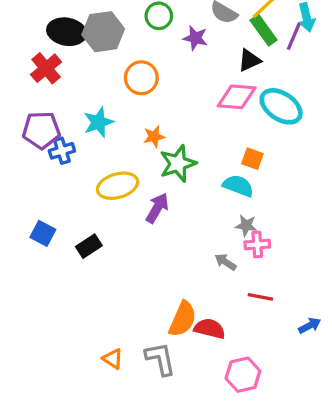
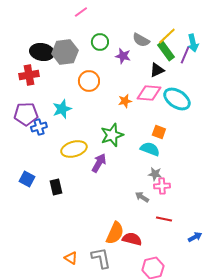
red cross: (46, 68) -> (29, 75), turned 30
orange star: (154, 137) -> (125, 101), moved
black rectangle: (89, 246) -> (56, 187), turned -70

